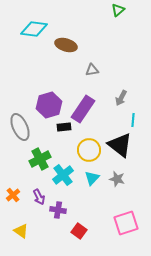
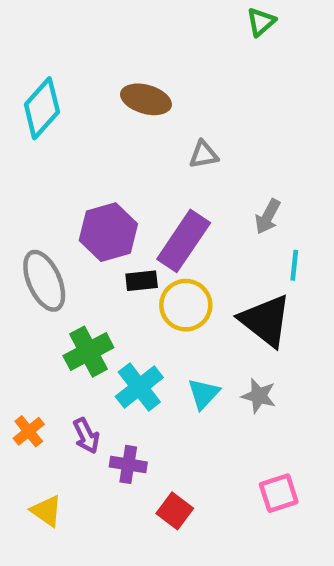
cyan diamond: (34, 29) -> (42, 108), moved, turned -56
yellow circle: (89, 150) -> (186, 305), moved
pink square: (126, 223) -> (279, 493), size x0.7

